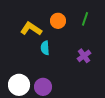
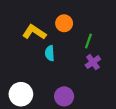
green line: (85, 19) -> (88, 41), moved
purple circle: (43, 87) -> (64, 96), moved

